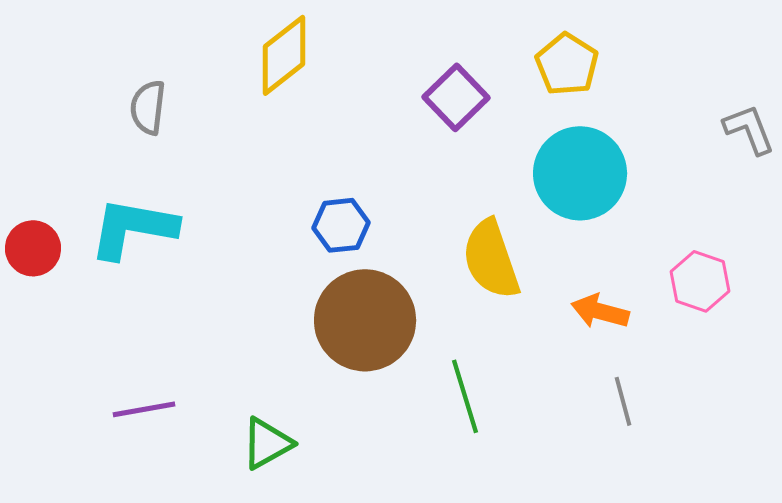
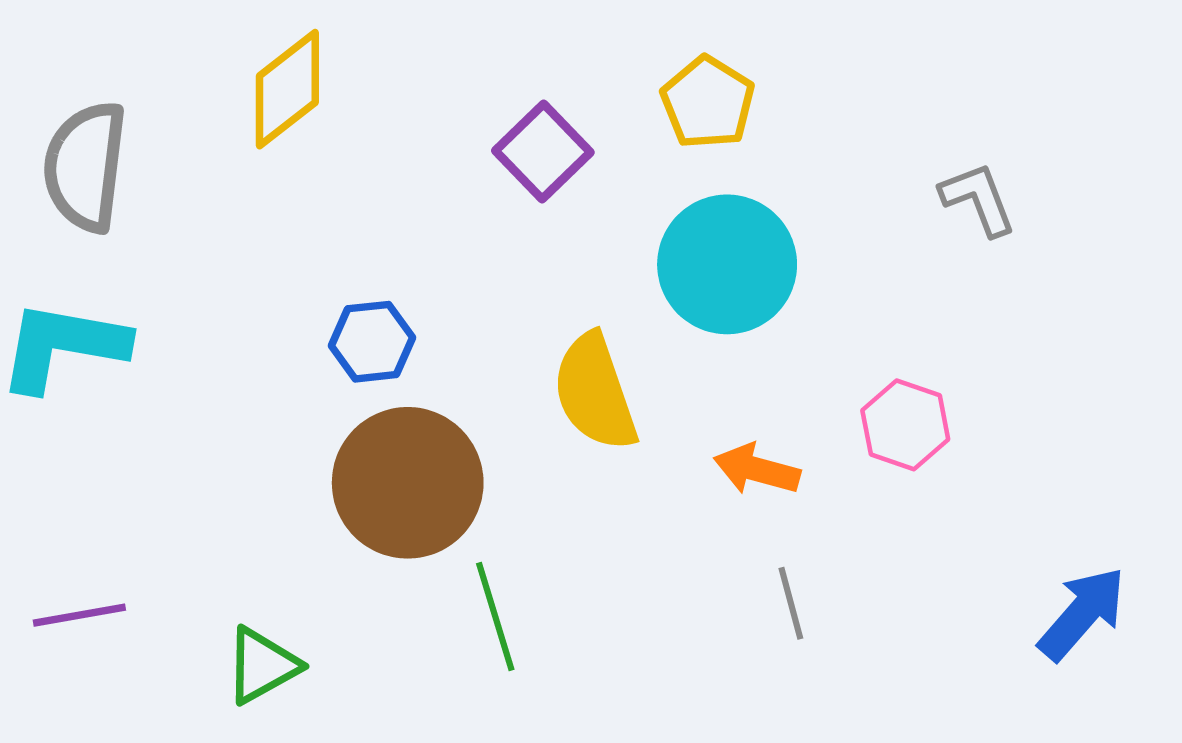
gray semicircle: (148, 107) -> (85, 166), size x1.6
green line: (465, 396) -> (495, 617), moved

